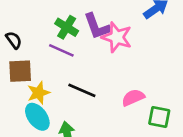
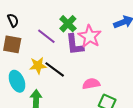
purple L-shape: (97, 26) -> (75, 45), moved
green cross: (67, 27) -> (68, 24), moved
yellow star: (39, 93) -> (38, 66), moved

